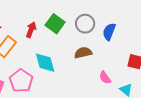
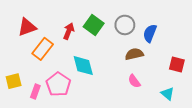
brown semicircle: (83, 53) -> (134, 54), moved
pink semicircle: (105, 78) -> (134, 81), moved

